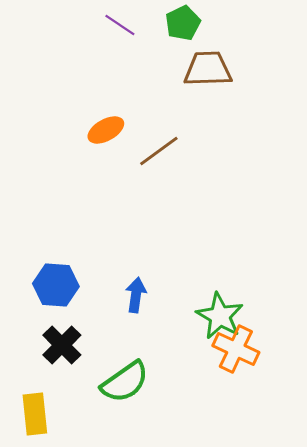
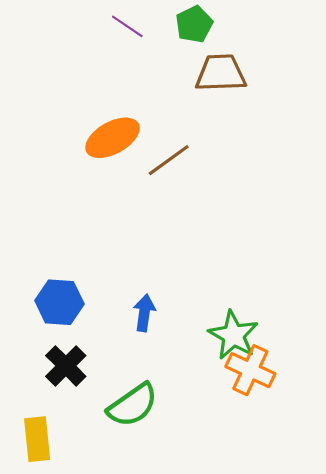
orange ellipse: (106, 130) -> (112, 138), size x1.4

